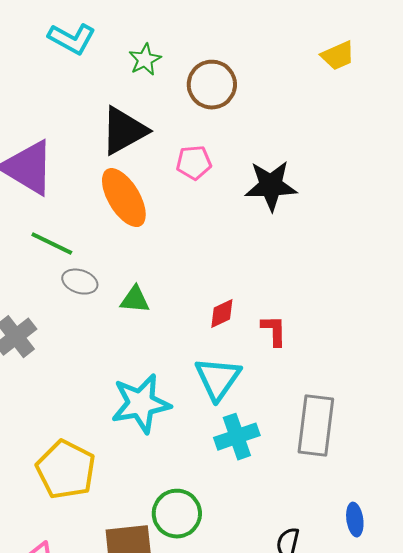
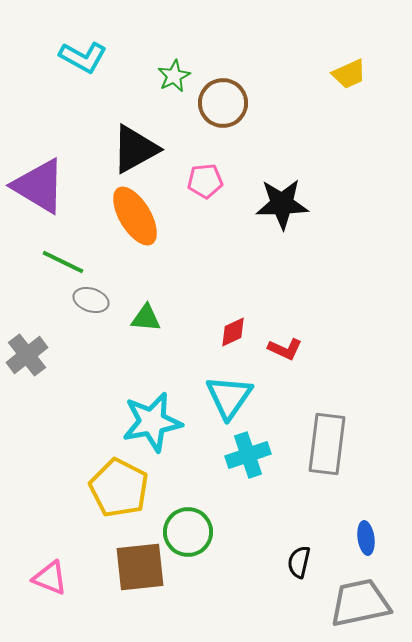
green star: (145, 60) -> (174, 76), moved
red L-shape: (274, 331) -> (285, 349), turned 116
yellow pentagon: (66, 470) -> (119, 488), moved

